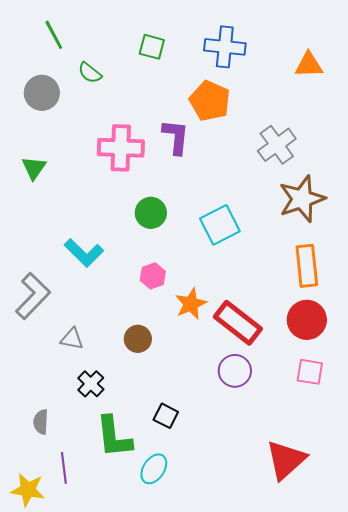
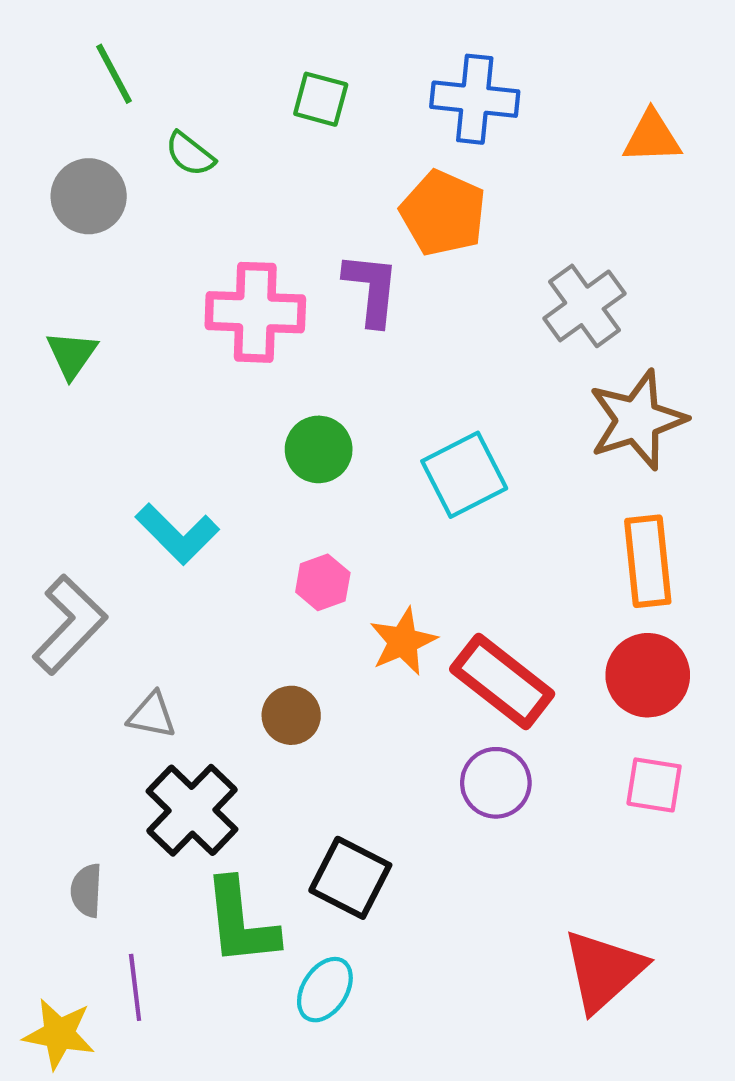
black cross: (91, 384) -> (192, 810), size x1.6
black square: (166, 416) -> (350, 878), size x1.5

